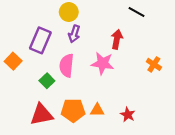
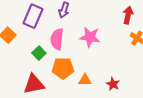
red arrow: (117, 39) -> (128, 15), moved
orange pentagon: (73, 110) -> (63, 68), moved

